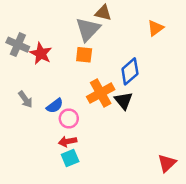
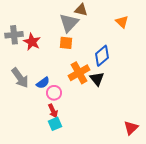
orange triangle: (155, 28) -> (122, 22), turned -40
gray cross: (18, 45) -> (14, 35), turned -30
gray arrow: (25, 99) -> (20, 78), size x1.5
red arrow: (68, 141) -> (53, 111), turned -104

